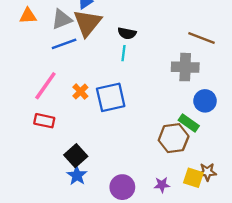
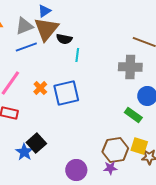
black semicircle: (127, 33) -> (64, 39), moved
brown hexagon: (174, 138) -> (115, 150), moved
blue star: (77, 175) -> (24, 152), moved
yellow square: (193, 178) -> (139, 146), moved

